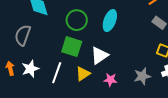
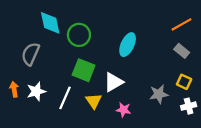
green circle: (77, 20) -> (79, 35), moved
yellow triangle: (83, 74) -> (94, 101), turned -35
gray star: (142, 76) -> (159, 94), moved

